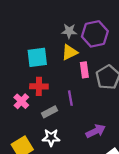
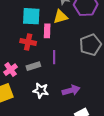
pink rectangle: (84, 70) -> (47, 31), moved
pink cross: (21, 101) -> (11, 70), moved
white star: (51, 138) -> (41, 91), moved

